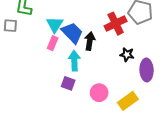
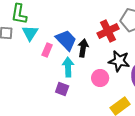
cyan triangle: (55, 25) -> (30, 33), moved
black star: (127, 54) -> (119, 61), size x1.5
pink circle: (99, 93) -> (100, 78), moved

